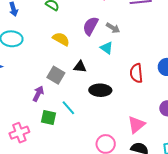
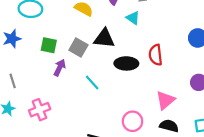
black triangle: (80, 67) -> (104, 38), size x1.5
red semicircle: (136, 73) -> (156, 55), moved
green square: (49, 117) -> (49, 45), moved

